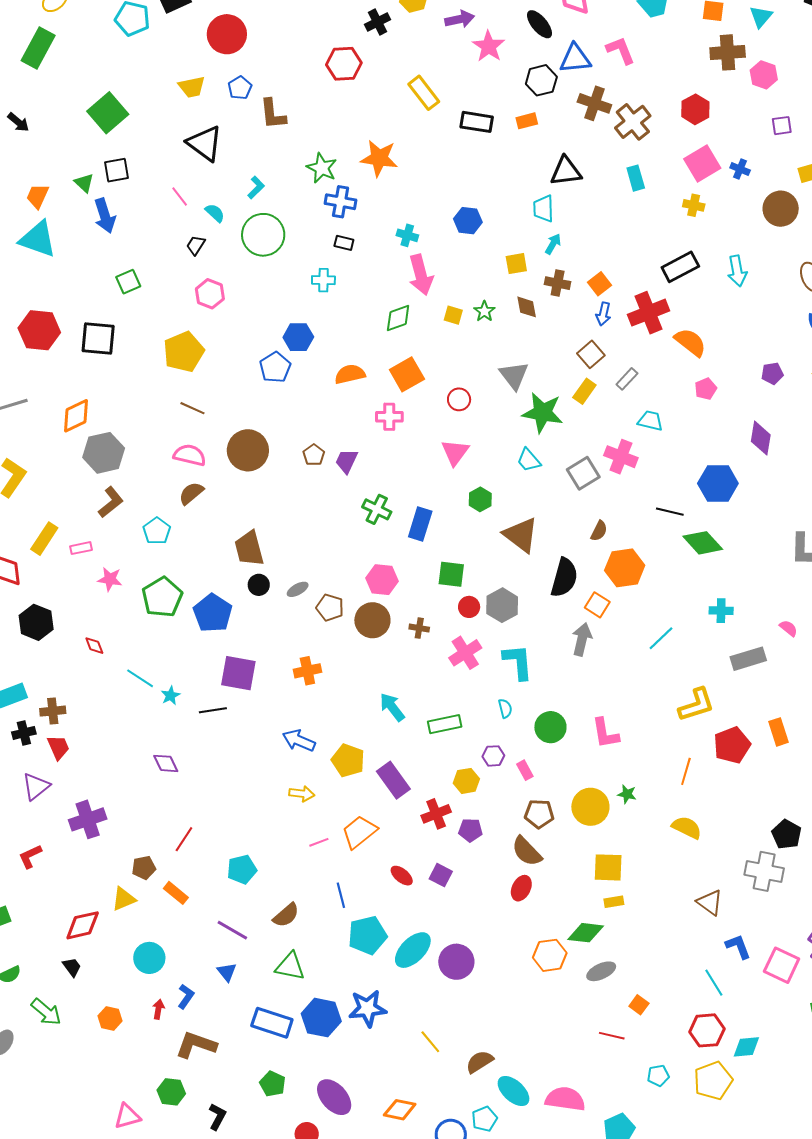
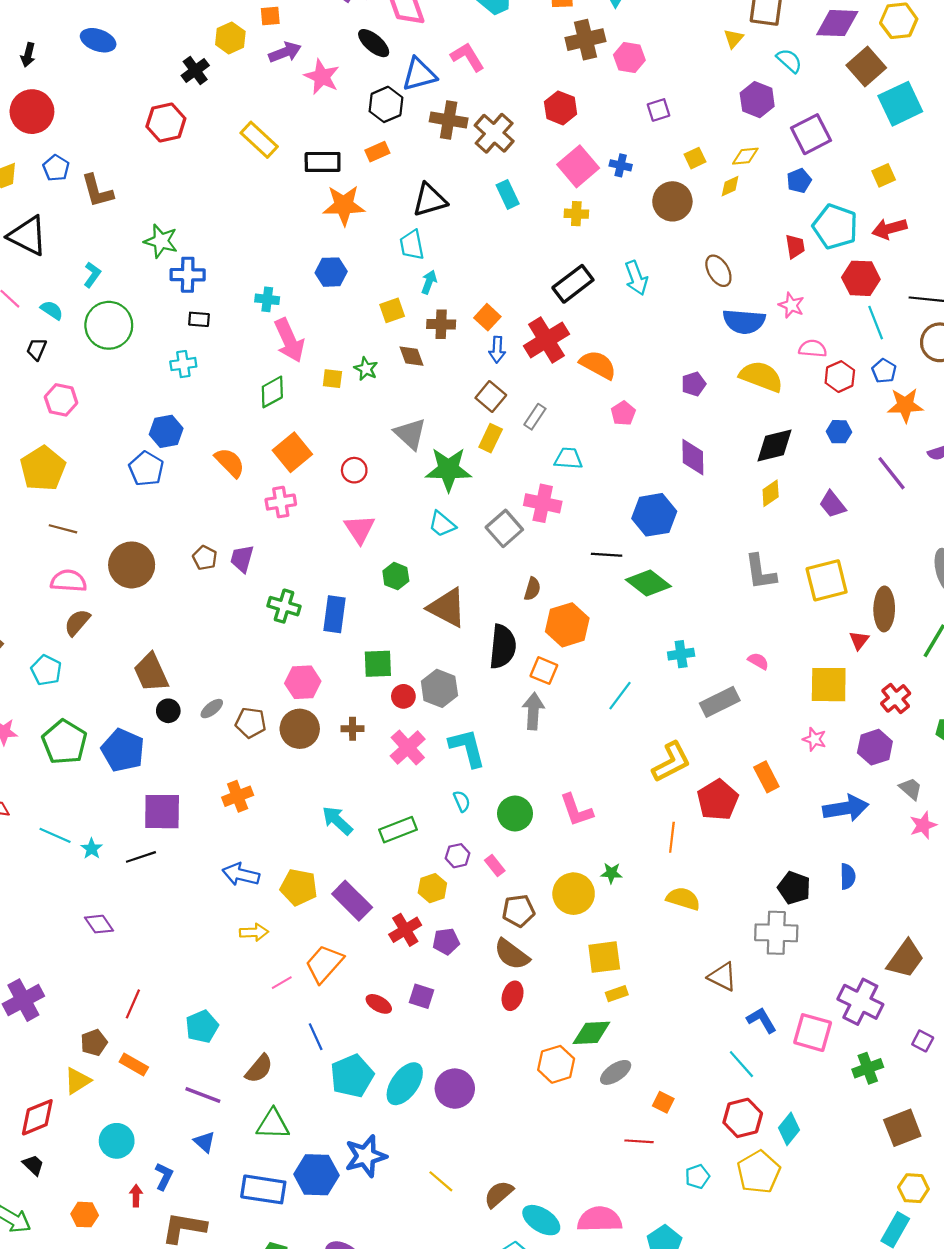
orange star: (379, 158) -> (344, 205), moved
orange semicircle: (350, 374) -> (230, 463), turned 68
cyan diamond: (746, 1047) -> (789, 1129), turned -36

